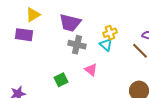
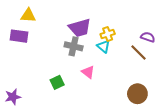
yellow triangle: (33, 15) -> (28, 15), turned 35
purple trapezoid: (70, 23) -> (80, 28), moved, turned -30

